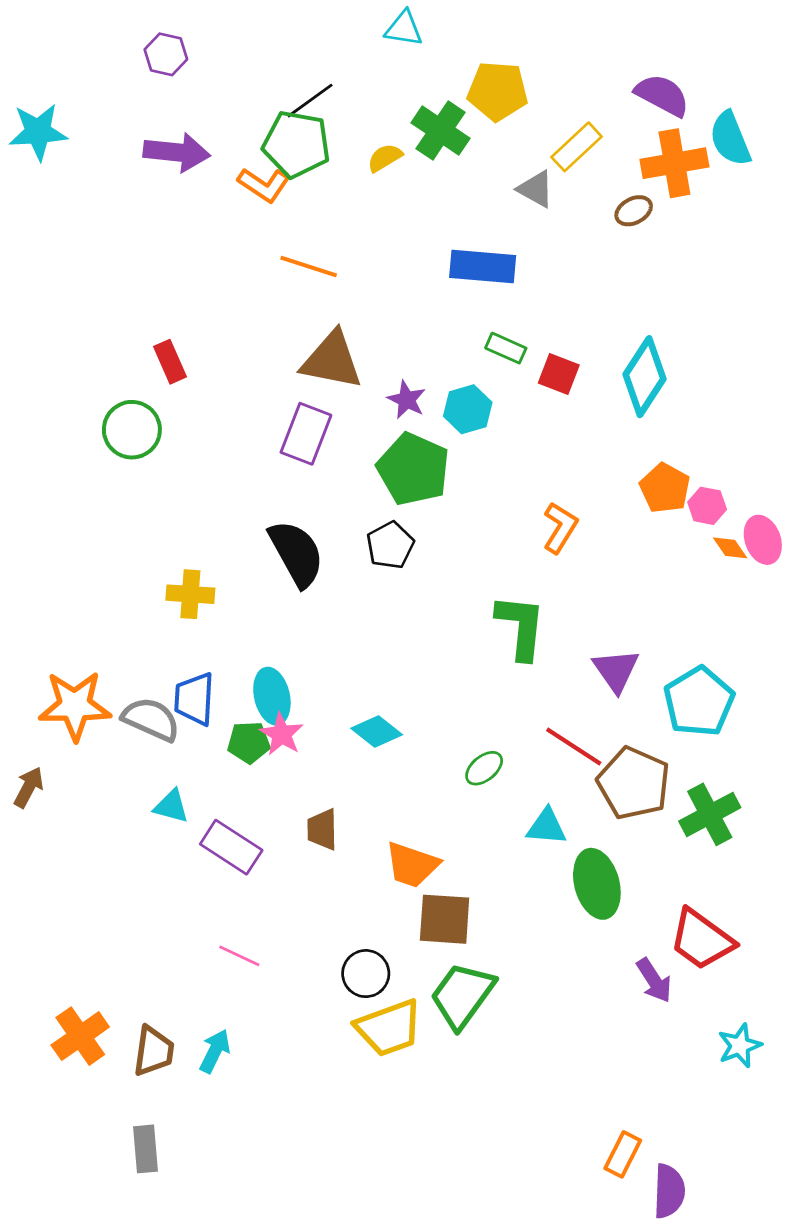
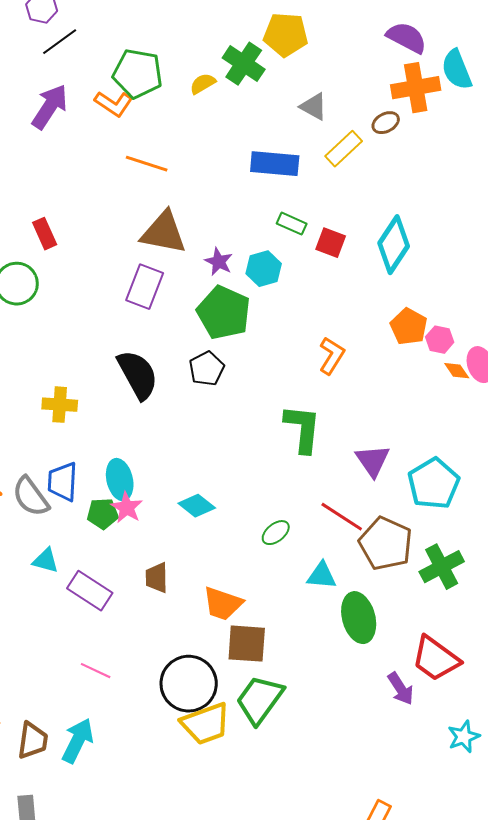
black line: (310, 101) -> (60, 42), moved
yellow rectangle: (577, 147) -> (344, 149), moved
purple arrow: (177, 152) -> (50, 107), moved, turned -63
gray semicircle: (151, 719) -> (31, 497), turned -150
black circle: (366, 974) -> (189, 684), size x1.6
cyan arrow: (215, 1051) -> (78, 741), size x1.4

